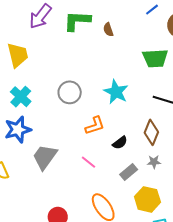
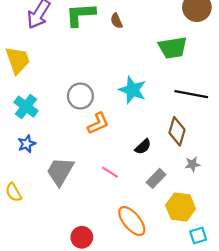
orange L-shape: (95, 126) -> (98, 123), moved
blue star: (18, 130) -> (27, 144), size x0.6
gray star: (154, 162) -> (192, 164), moved

